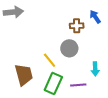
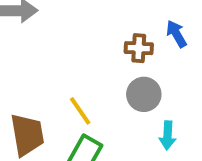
gray circle: (69, 48) -> (144, 94), moved

